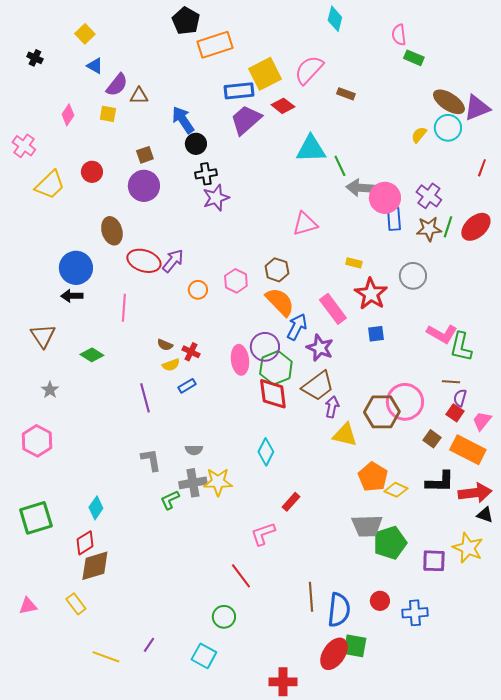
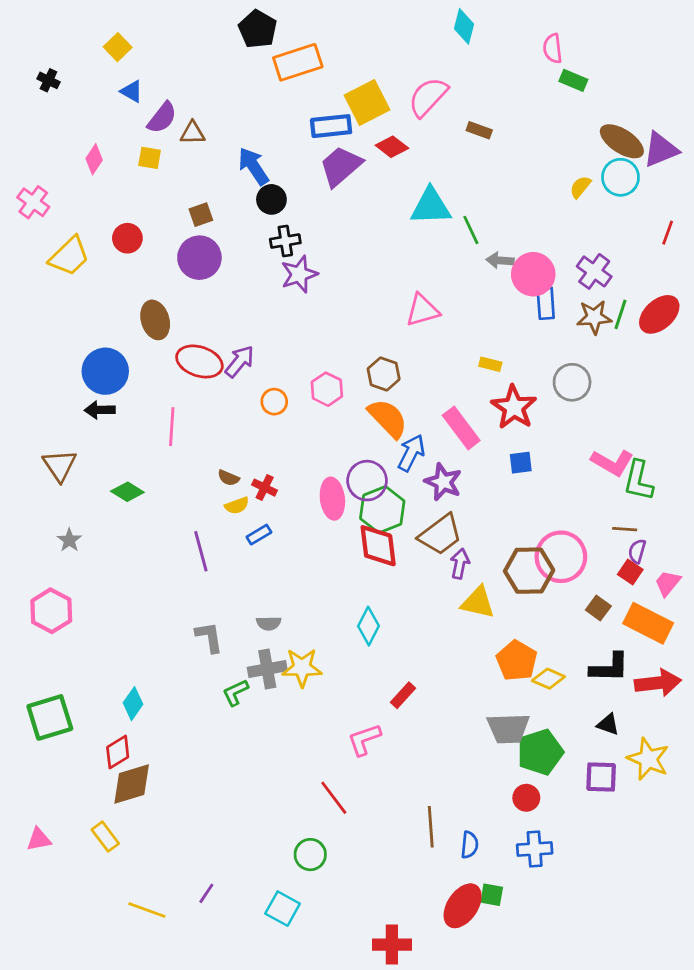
gray arrow: (361, 188) -> (500, 260), size x0.7
black triangle: (485, 515) -> (608, 724), moved
red circle: (380, 601) -> (526, 798), moved
blue semicircle: (339, 610) -> (470, 845), size x0.6
blue cross: (415, 613) -> (535, 849), moved
green square: (355, 646) -> (492, 895), size x0.7

